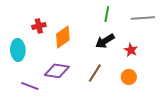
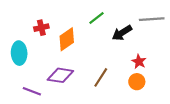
green line: (107, 14) -> (97, 18), moved, turned 42
black arrow: (105, 41) -> (122, 33), moved
red star: (131, 50) -> (139, 62), moved

